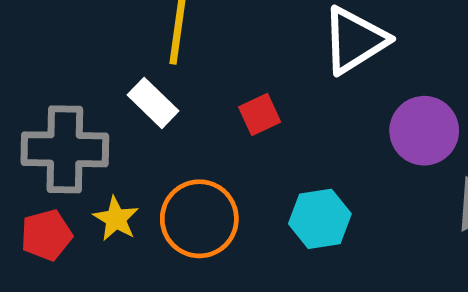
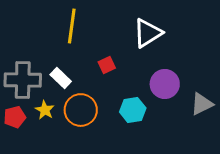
white rectangle: (153, 103) -> (61, 78), moved
purple circle: (424, 131) -> (165, 84), moved

